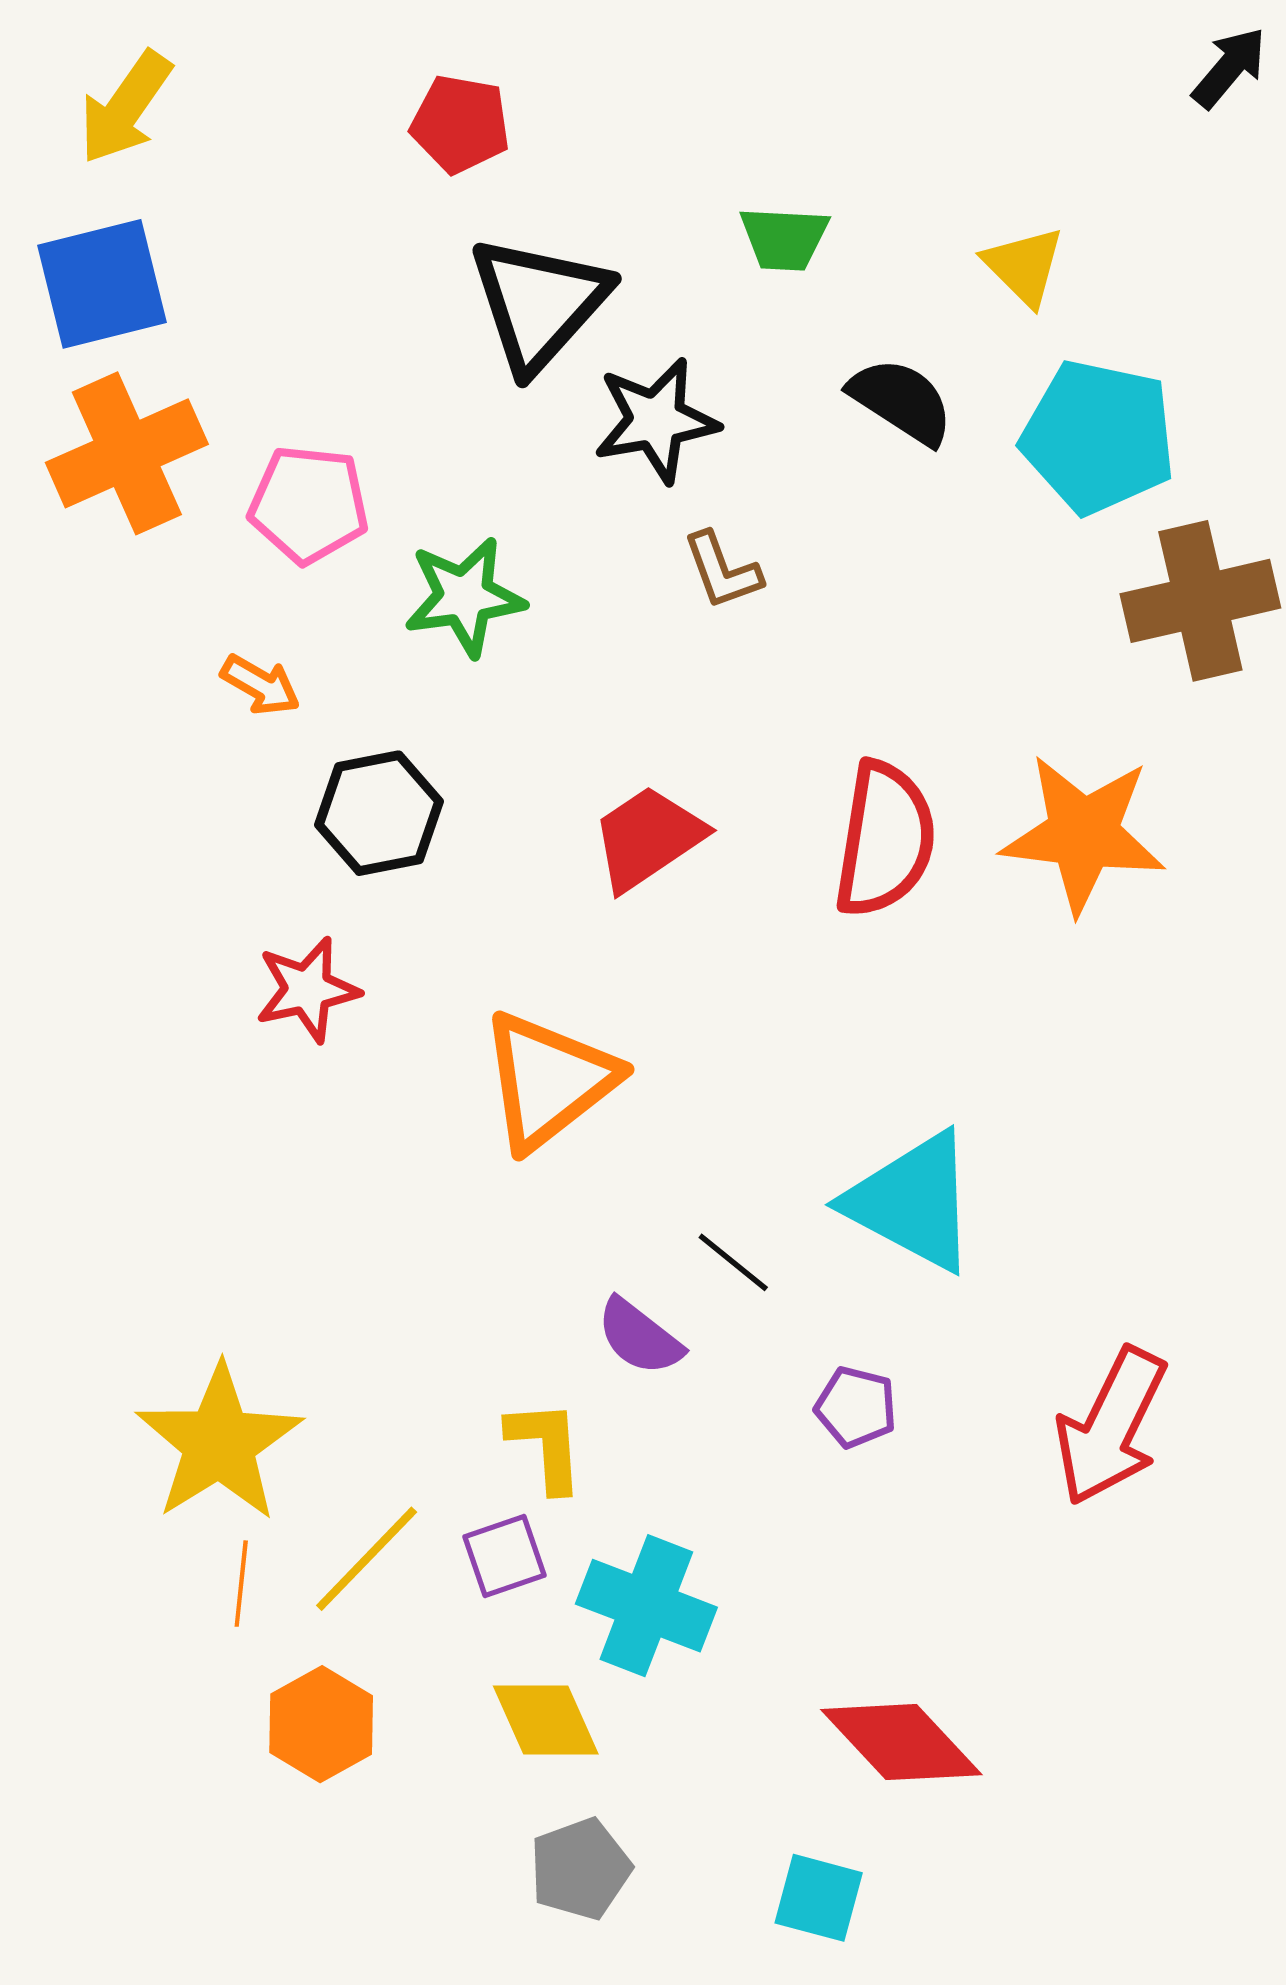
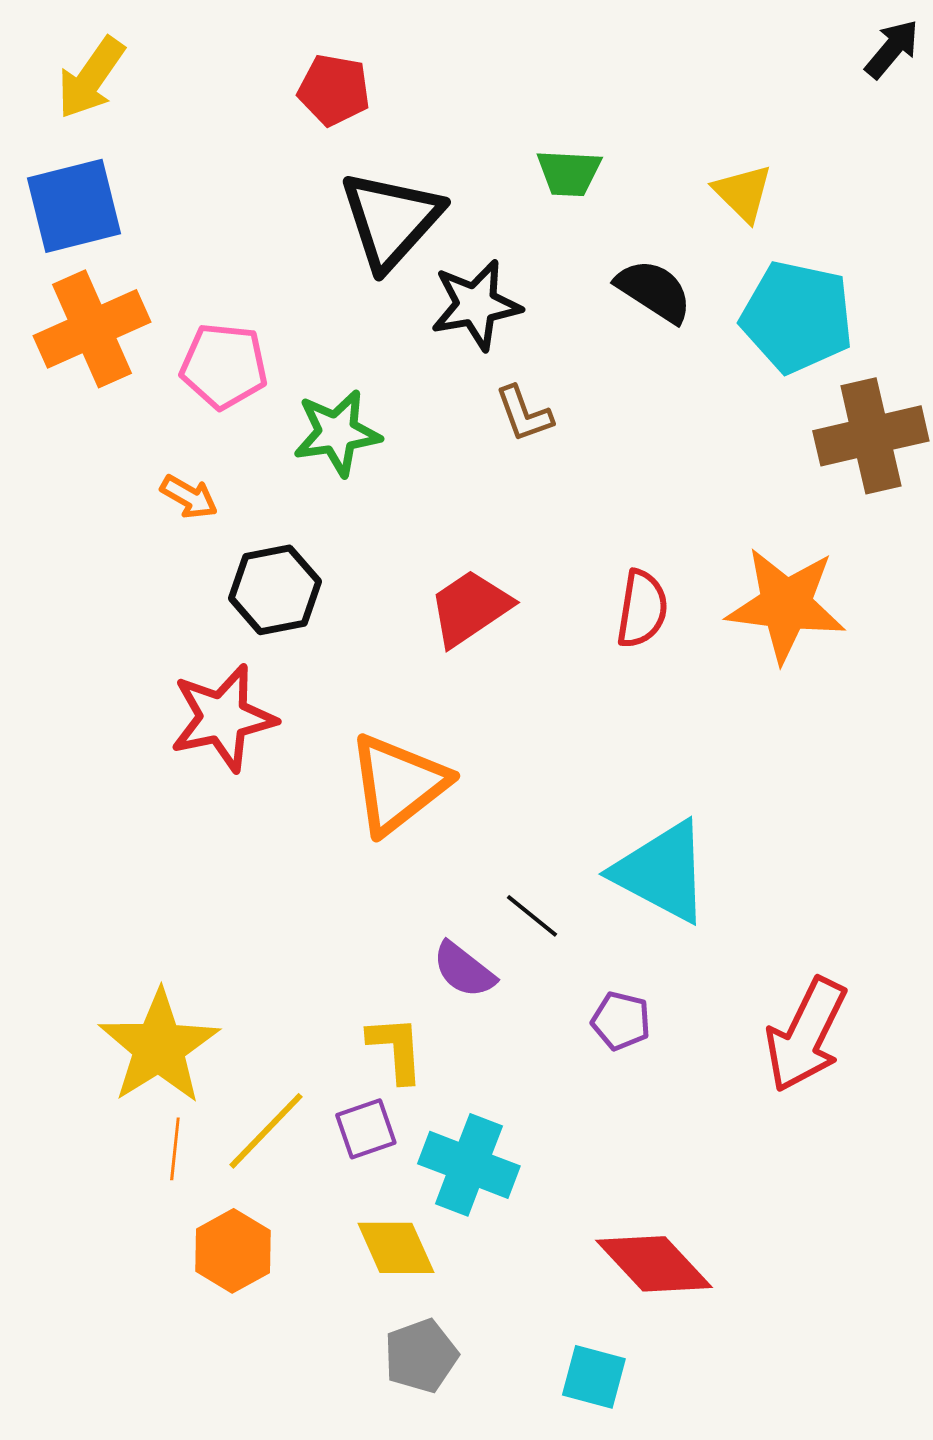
red semicircle: (885, 839) -> (642, 609), size x0.7
red star: (307, 990) -> (223, 718), size x1.4

